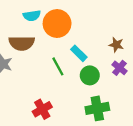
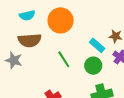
cyan semicircle: (32, 16) -> (27, 15), moved
cyan rectangle: (79, 53) -> (97, 45), moved

